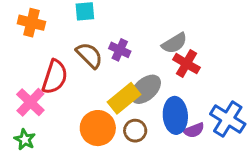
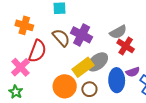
orange cross: (31, 23) -> (24, 25), moved
purple cross: (120, 50) -> (82, 35), size x1.5
purple semicircle: (194, 130) -> (133, 72), moved

